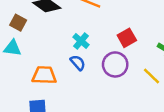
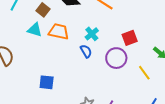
orange trapezoid: (44, 75) -> (59, 32), moved

